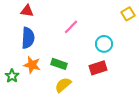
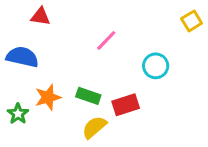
blue semicircle: (28, 38) -> (22, 57), moved, turned -80
orange star: (32, 65) -> (48, 97), turned -30
red rectangle: (98, 68) -> (126, 105), moved

